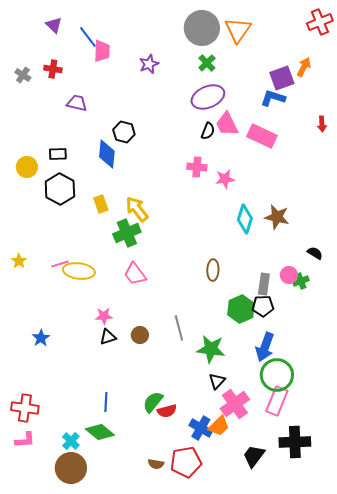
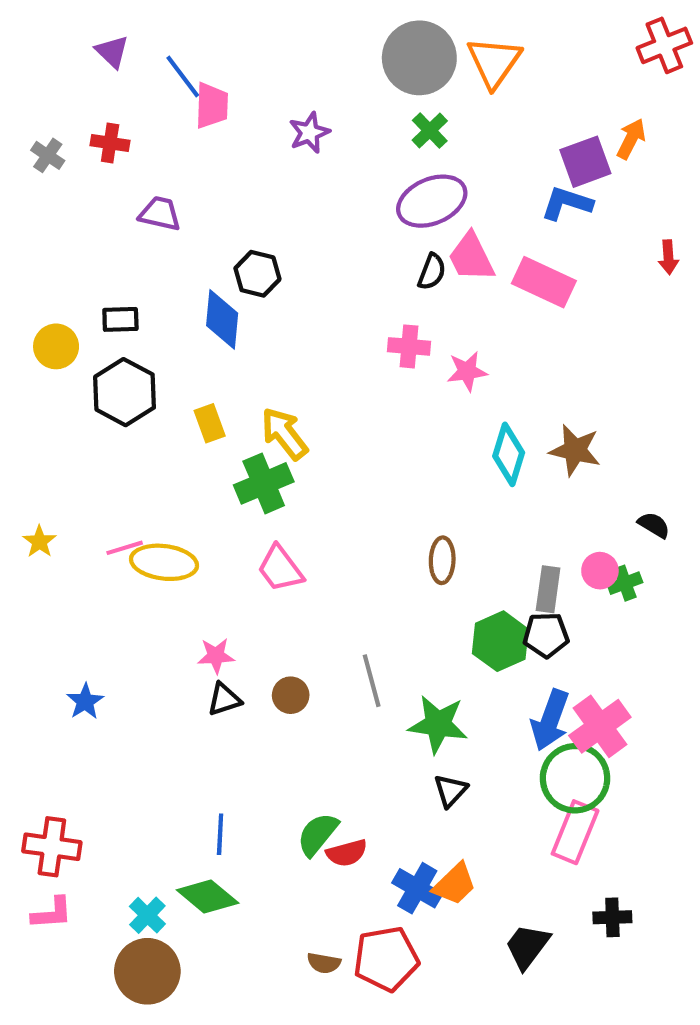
pink cross: (235, 404) -> (600, 726), moved
black cross: (295, 442) -> (612, 917), size x0.6

